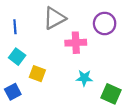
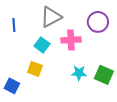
cyan square: (17, 57) -> (42, 45), moved
blue square: (13, 92) -> (12, 86), turned -35
green square: (111, 94) -> (104, 75), moved

